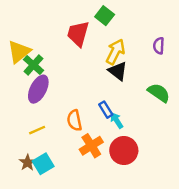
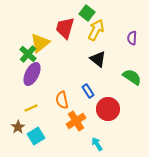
yellow triangle: (19, 52) -> (40, 43), moved
yellow arrow: (115, 52) -> (96, 30), moved
cyan arrow: (117, 120) -> (97, 144), moved
red circle: (124, 151) -> (108, 109), moved
brown star: (27, 163) -> (18, 127), moved

